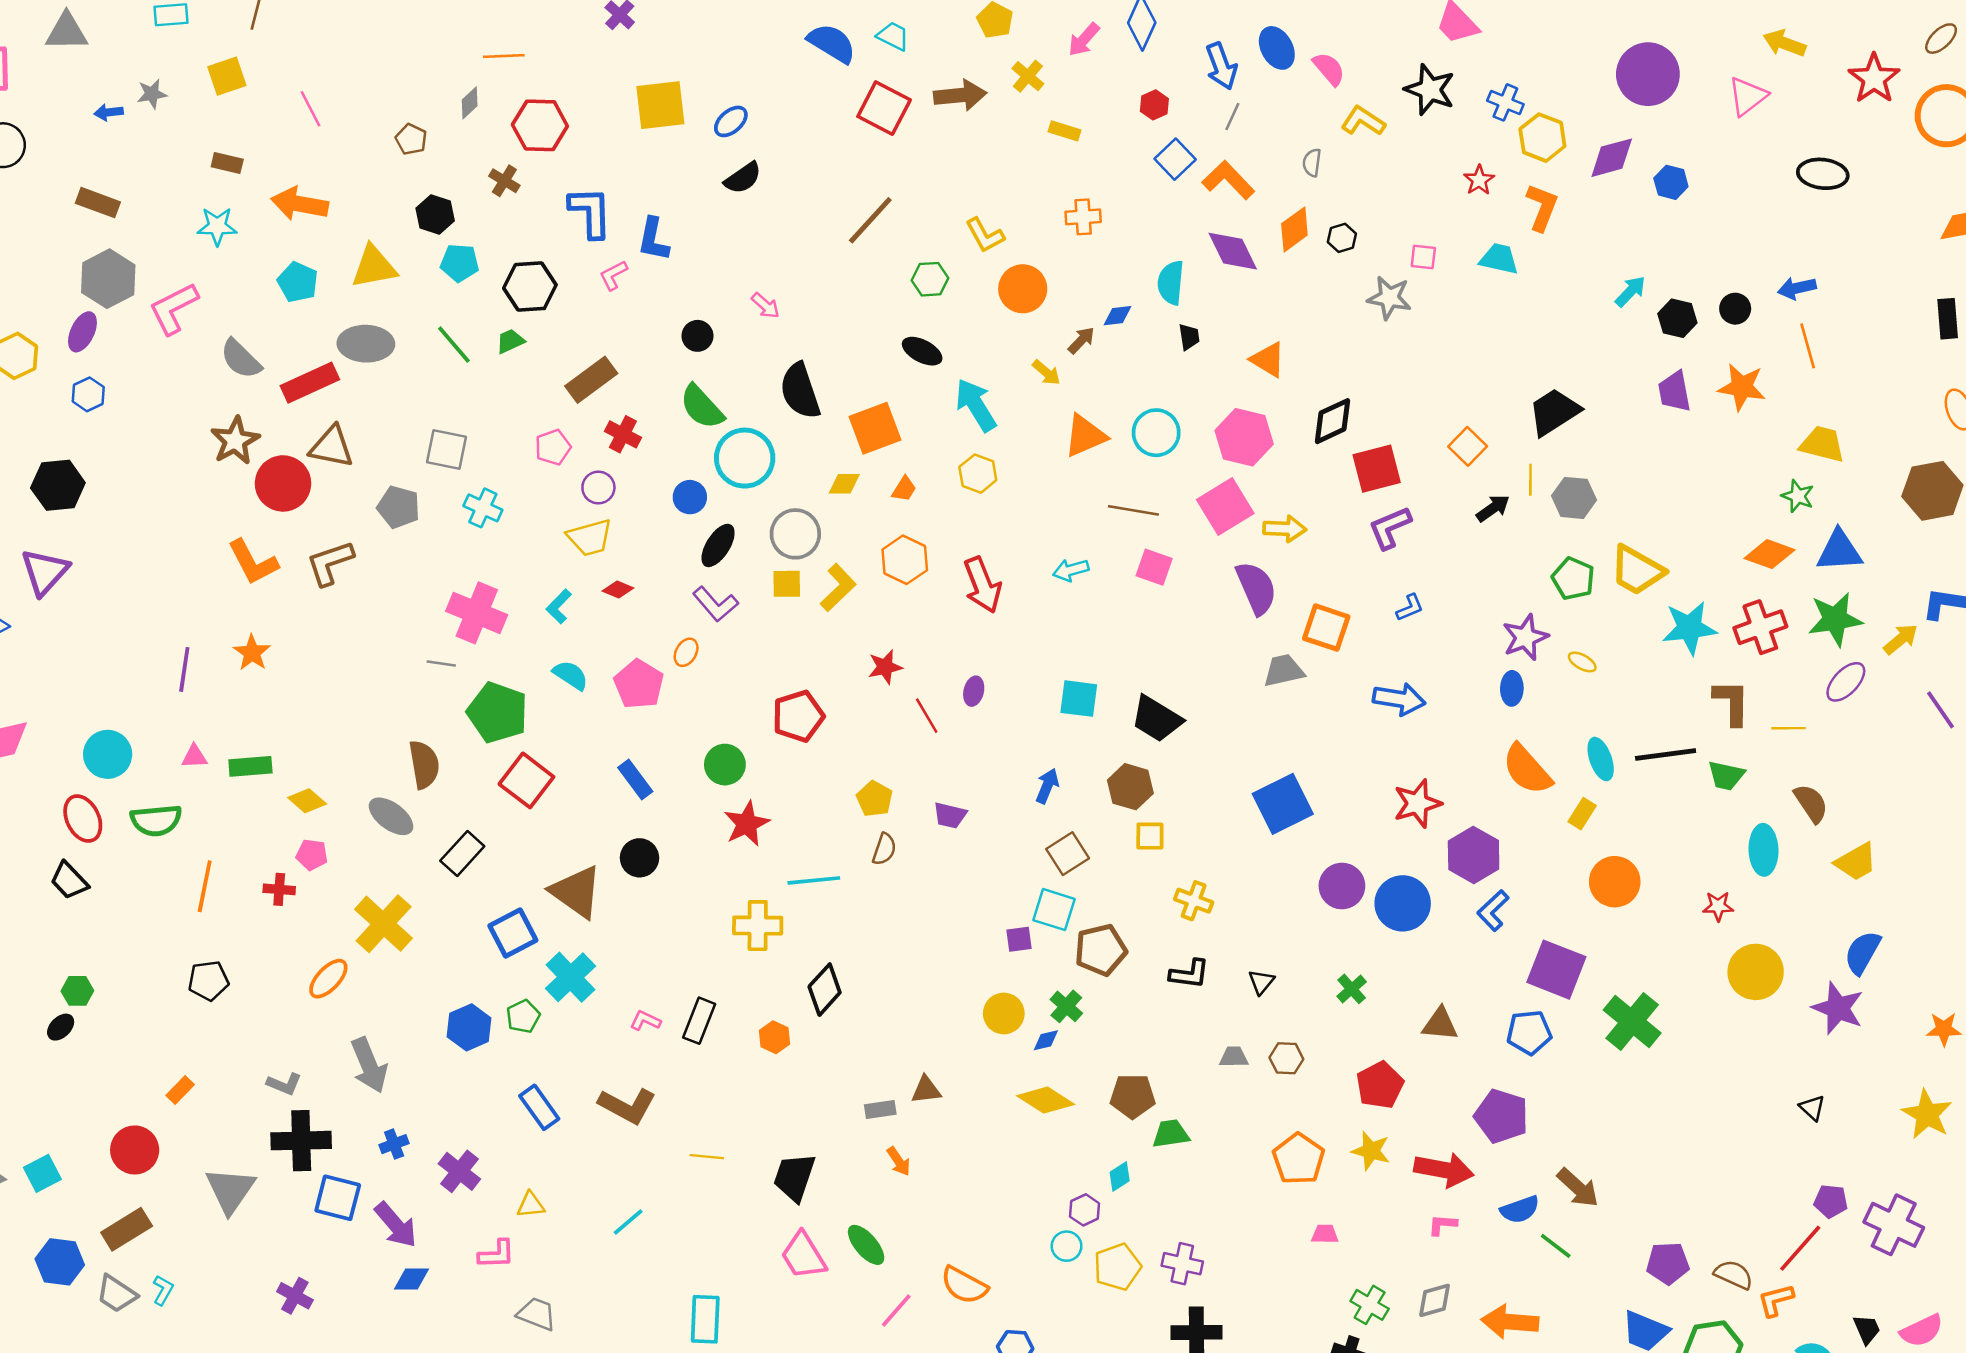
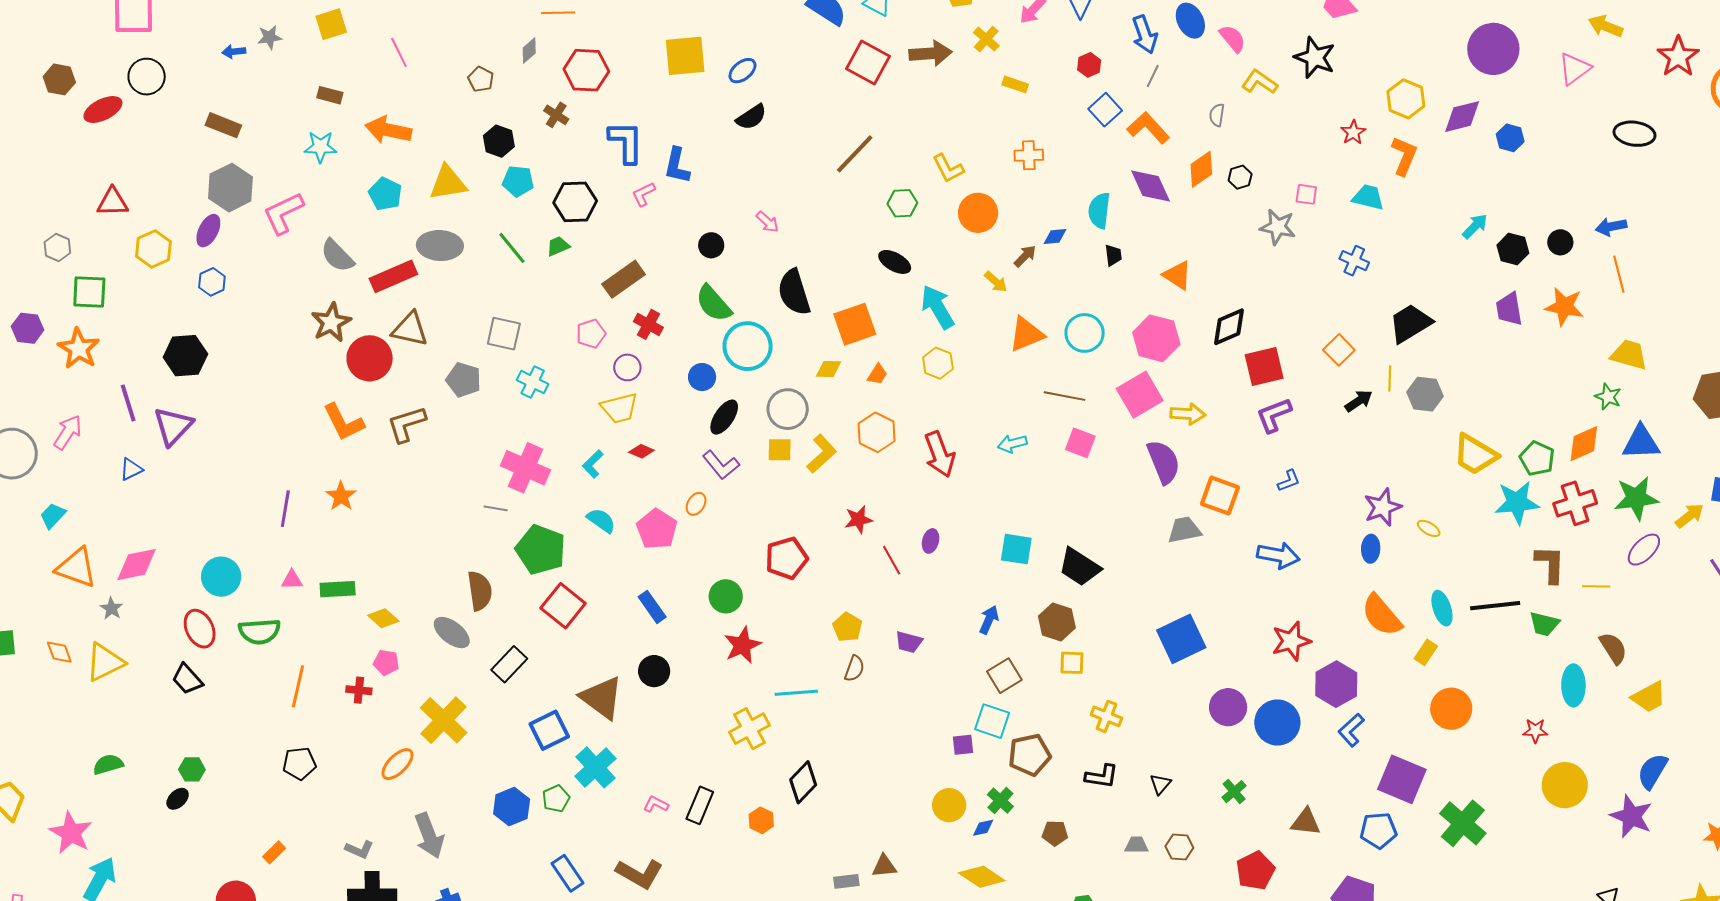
blue cross: (1505, 102) -> (1354, 261), moved
orange diamond: (1769, 554) -> (1584, 444), turned -45
green pentagon: (1573, 579) -> (1537, 458), moved
yellow cross: (758, 926) -> (750, 729), turned -30
brown pentagon: (1133, 1096) -> (1055, 833), moved, size x0.7

